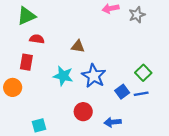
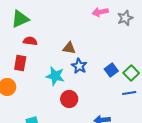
blue star: (94, 76) -> (79, 66), moved, size x0.7
blue square: (122, 92) -> (111, 70), moved
red circle: (83, 112) -> (69, 99), moved

